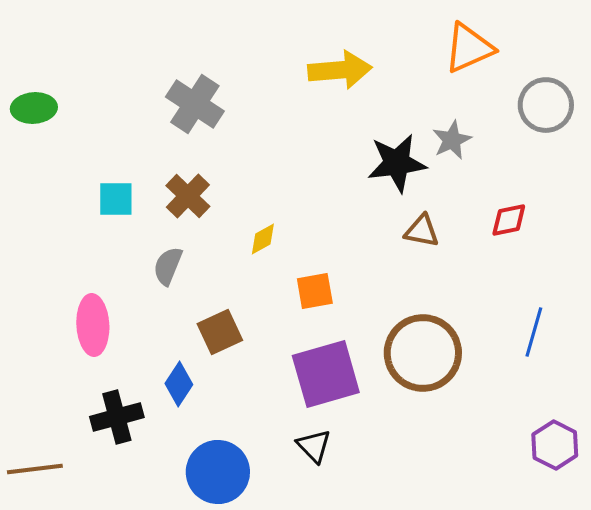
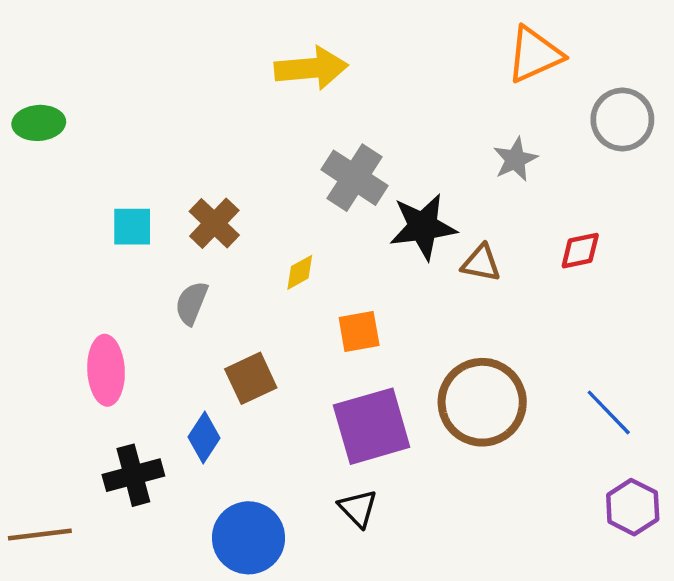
yellow arrow: (340, 70) -> (311, 68), moved
gray cross: (195, 104) -> (355, 178), moved
black star: (397, 163) -> (423, 227), moved
blue line: (534, 332) -> (609, 412), moved, turned -60

